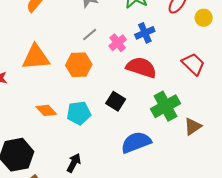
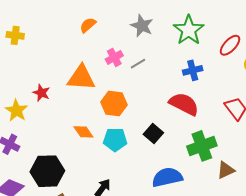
pink cross: (118, 43) -> (114, 57), moved
orange hexagon: (79, 65) -> (114, 103), moved

